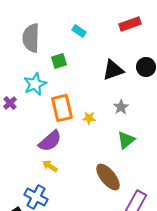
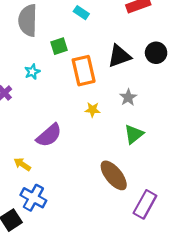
cyan star: (35, 84) -> (32, 72), size x0.6
orange rectangle: (62, 108) -> (84, 71), moved
yellow arrow: (50, 166) -> (22, 164), moved

